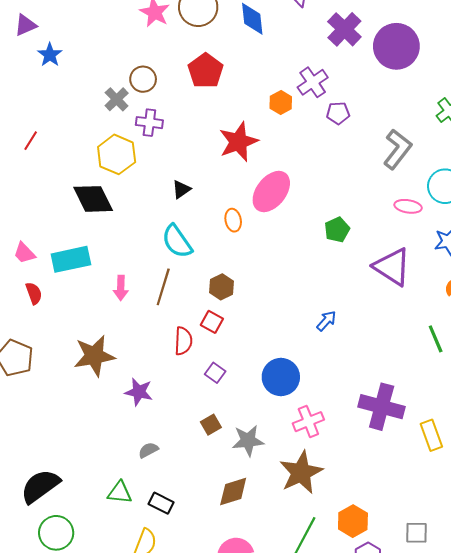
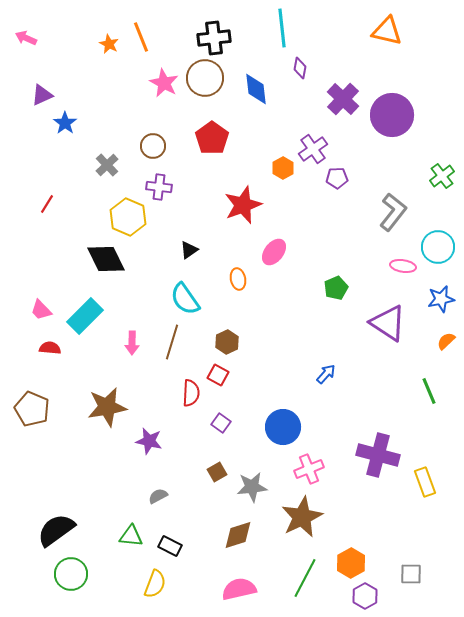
gray cross: (117, 99) -> (107, 165), moved
pink ellipse: (271, 192) -> (274, 252), size x0.7
cyan rectangle: (71, 259) -> (85, 316), turned -33
red semicircle: (34, 293) -> (50, 348), turned -65

